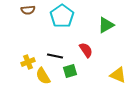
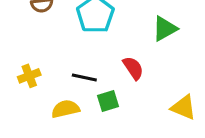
yellow cross: (28, 62) -> (29, 76), moved
yellow semicircle: (43, 76) -> (65, 109), turned 108

